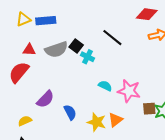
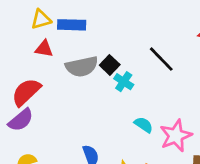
red triangle: (29, 50) -> (44, 49), moved
pink star: (129, 91) -> (176, 136), turned 30
purple semicircle: (45, 99) -> (21, 120), moved

